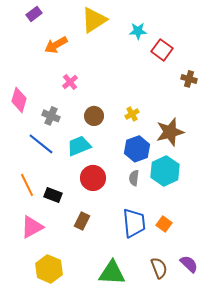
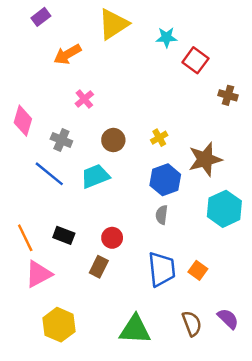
cyan hexagon: (165, 171) -> (224, 209), moved
red circle: (93, 178) -> (112, 238), moved, size x0.7
orange line: (27, 185) -> (25, 238), moved

